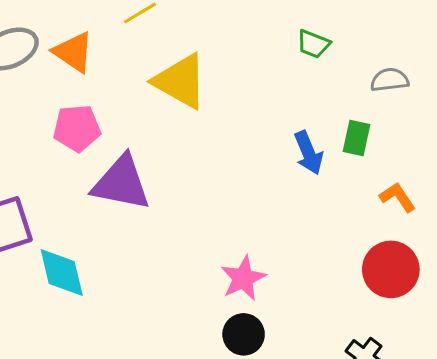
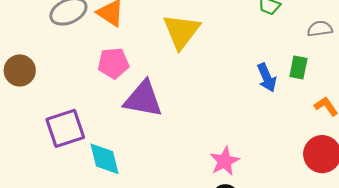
yellow triangle: (180, 81) -> (181, 31), turned 39

